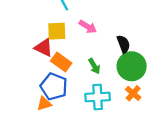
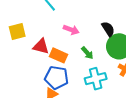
pink arrow: (88, 27) -> (71, 30), moved
yellow square: (57, 31) -> (17, 32), moved

